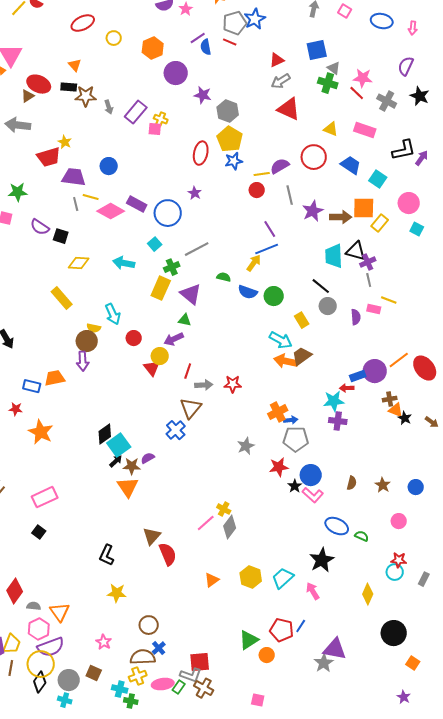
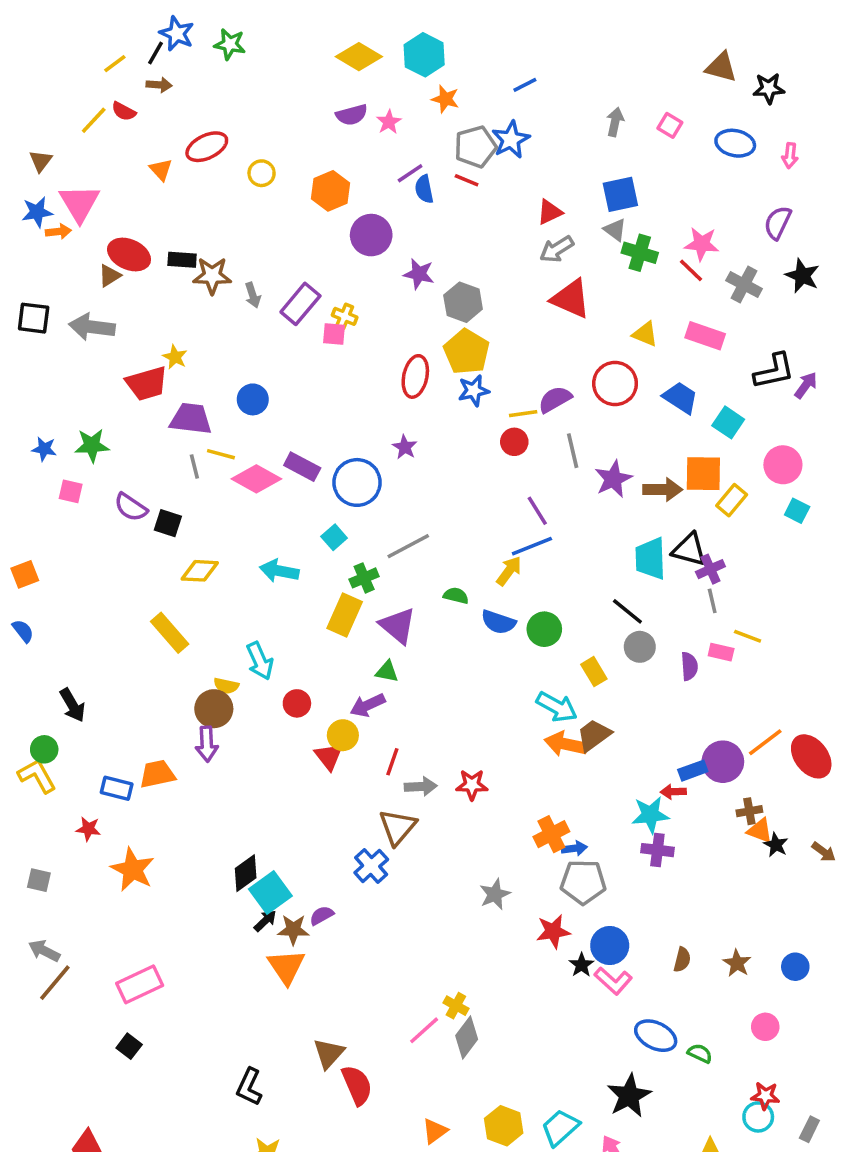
orange triangle: (75, 65) -> (161, 170), moved
gray triangle: (334, 68) -> (615, 230), moved

